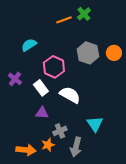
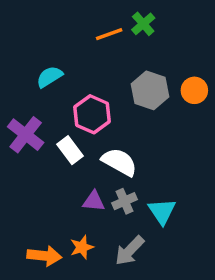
purple cross: (15, 79) -> (26, 135), size x1.5
purple triangle: (42, 113) -> (94, 201), moved
gray cross: (60, 131) -> (124, 201), moved
gray arrow: (76, 147) -> (130, 251), turned 30

